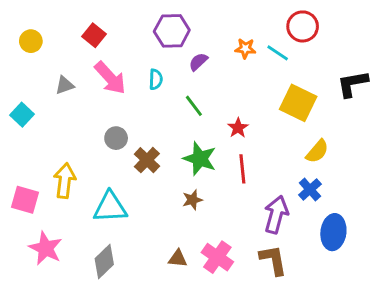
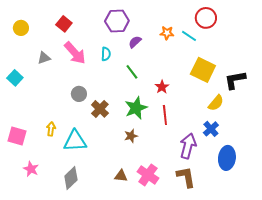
black L-shape: (353, 84) -> (235, 80), moved
green star: (200, 159) -> (136, 108), turned 30
yellow arrow: (65, 181) -> (51, 129), moved, size x0.6
pink star: (46, 248) -> (31, 169), size x0.7

